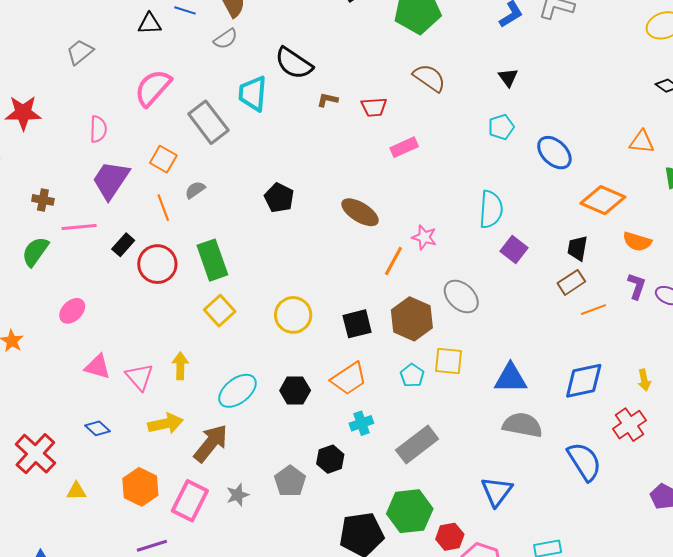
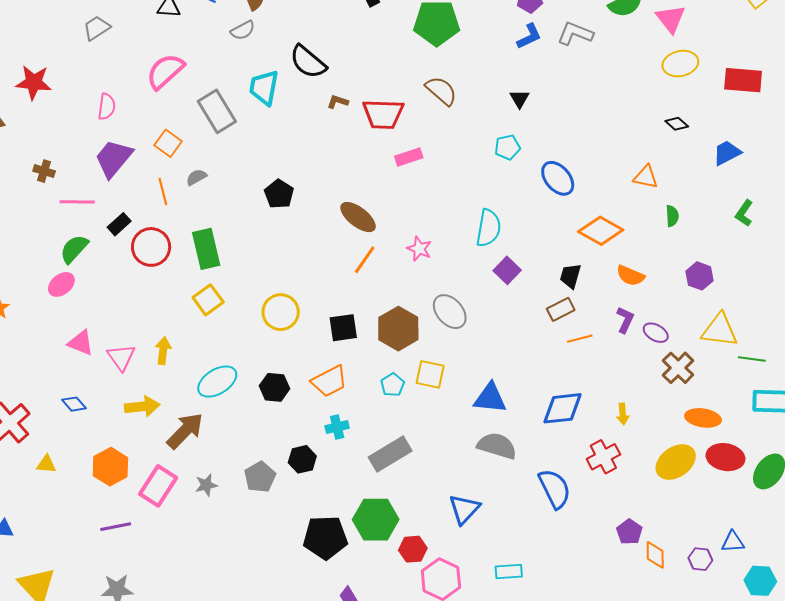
red trapezoid: (374, 107) -> (383, 114), size x1.6
green semicircle: (35, 252) -> (74, 249), moved
orange line: (393, 261) -> (365, 260), moved

